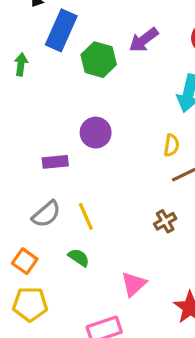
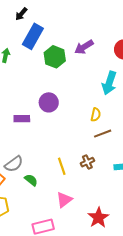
gray semicircle: (46, 214) -> (14, 164), moved
yellow line: (86, 216) -> (62, 166), moved

